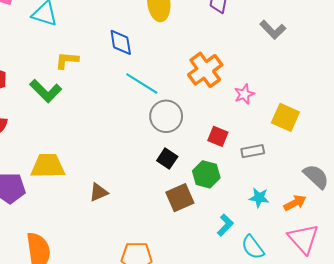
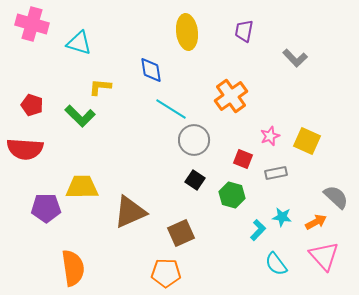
pink star: (244, 94) -> (270, 136), moved
brown triangle: (99, 192) -> (130, 212), size x1.8
brown square: (180, 198) -> (181, 233), moved
cyan L-shape: (225, 225) -> (258, 230), moved

